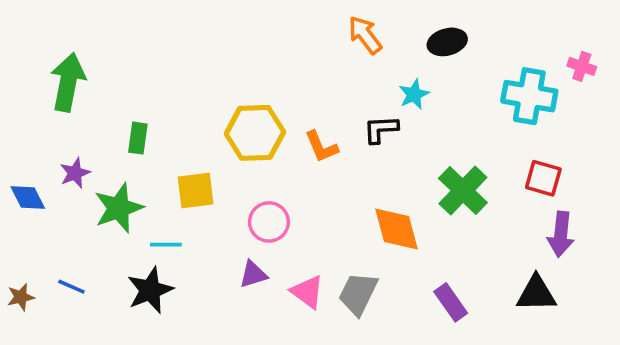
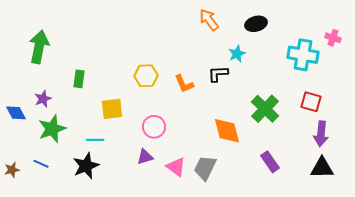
yellow hexagon: (255, 133) -> (146, 76), size x0.7
green star: (119, 208) -> (52, 129), moved
black triangle: (536, 294) -> (322, 168), moved
purple rectangle: (451, 302) -> (270, 162), moved

